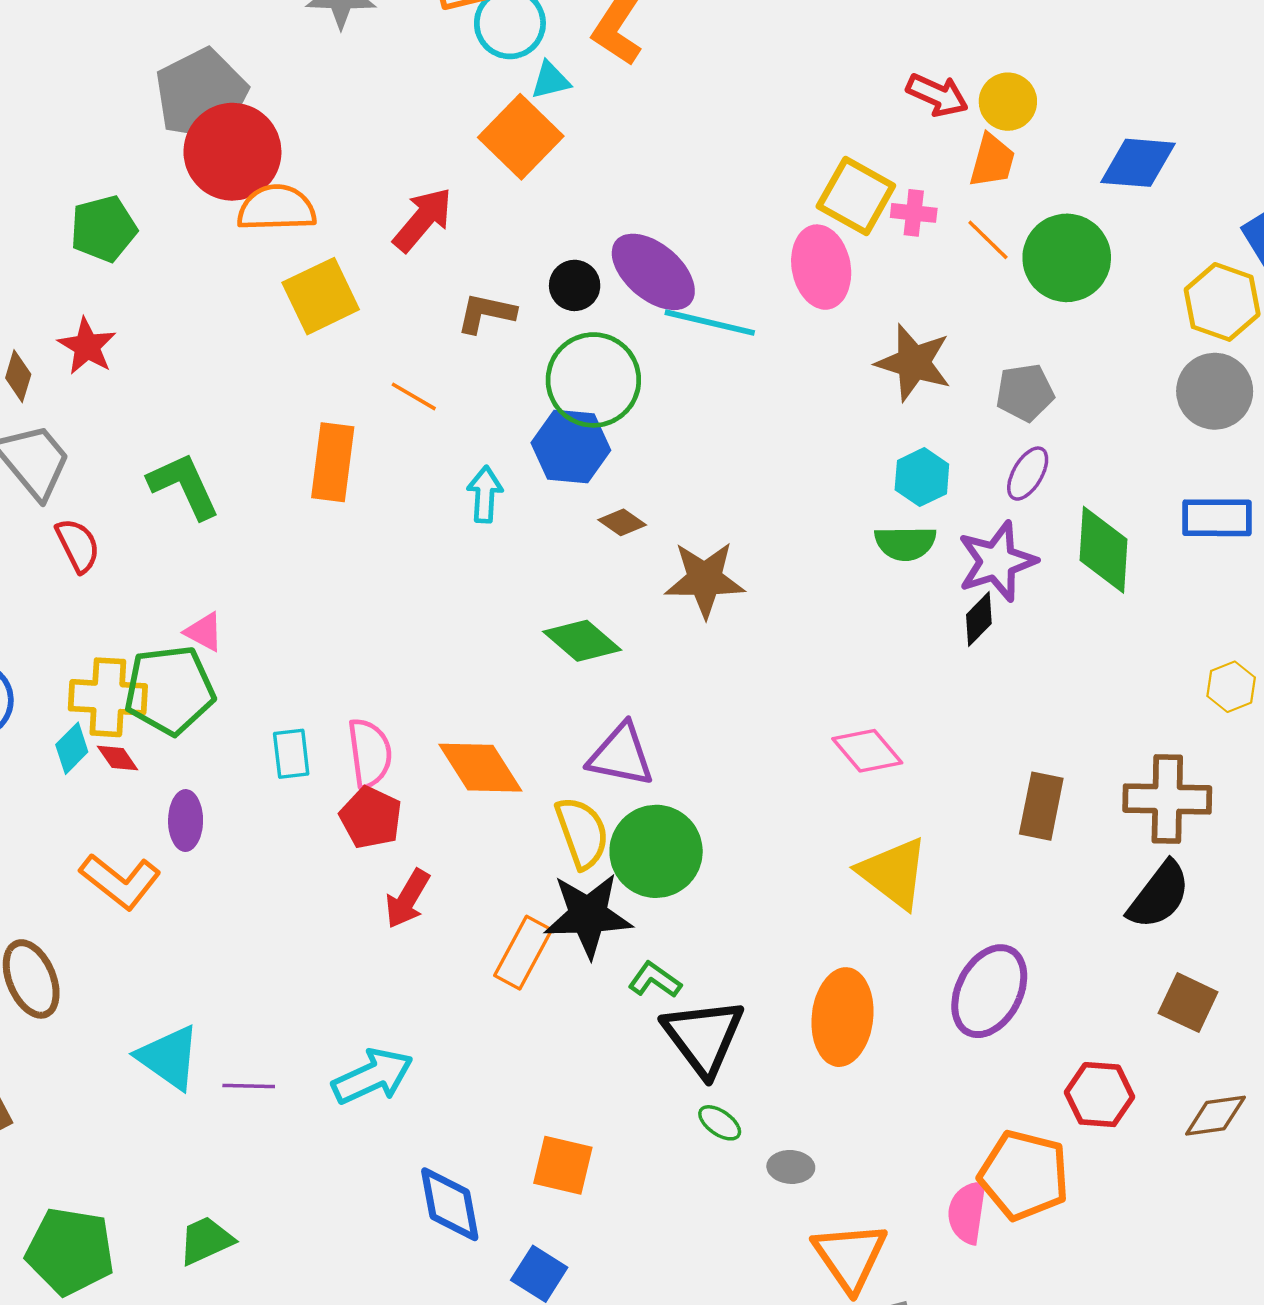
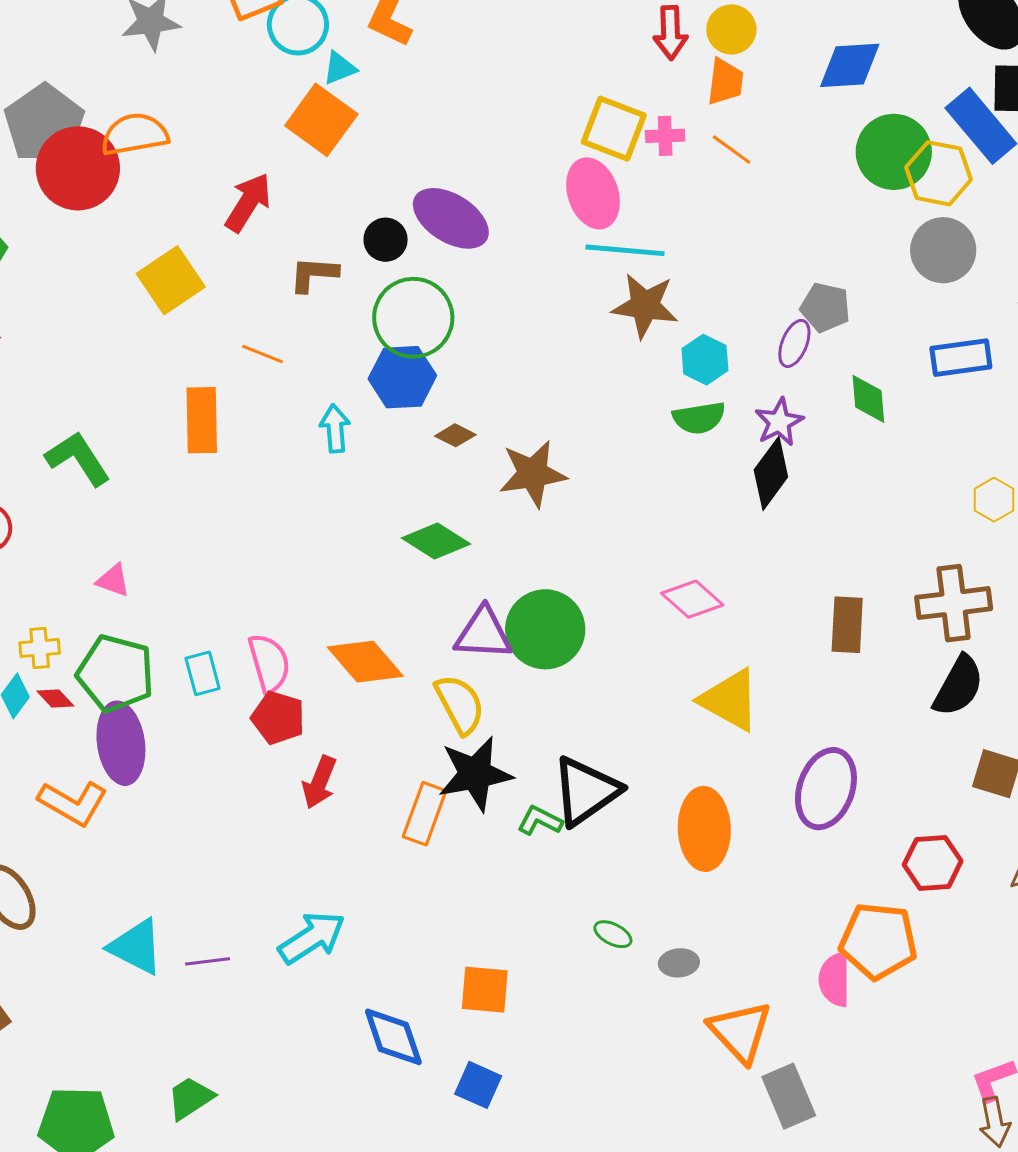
red arrow: (937, 95) -> (670, 33), turned 72
orange semicircle: (277, 208) -> (135, 134), moved
green circle: (1067, 258) -> (894, 152), moved
cyan line: (710, 323) -> (625, 250), moved
brown star: (914, 363) -> (645, 306), moved
gray pentagon: (1025, 392) -> (825, 307), moved, turned 30
green diamond: (1104, 550) -> (868, 399), size x0.7
purple star: (997, 561) -> (779, 422), size x0.7
black diamond: (979, 619) -> (771, 473), size x1.5
green pentagon: (170, 690) -> (115, 673), moved, turned 30
yellow cross: (108, 697) -> (40, 648), size x0.6
purple ellipse: (186, 821) -> (121, 743), size x1.6
green circle: (656, 851) -> (545, 629), moved
black triangle: (703, 1037) -> (586, 791), moved, turned 40

